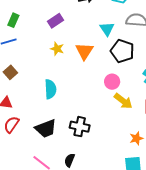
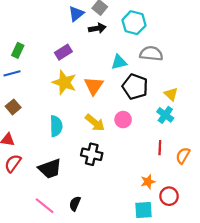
cyan triangle: (107, 29) -> (119, 62), turned 49
yellow star: (57, 49) -> (64, 82), size x1.6
yellow arrow: (123, 101) -> (95, 123), moved
black cross: (80, 127) -> (92, 154), moved

